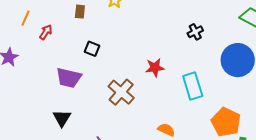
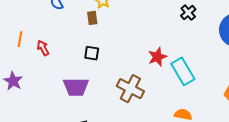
brown rectangle: (80, 12) -> (92, 18), moved
red arrow: (46, 32) -> (43, 48), turned -49
cyan rectangle: (193, 86) -> (183, 71), moved

